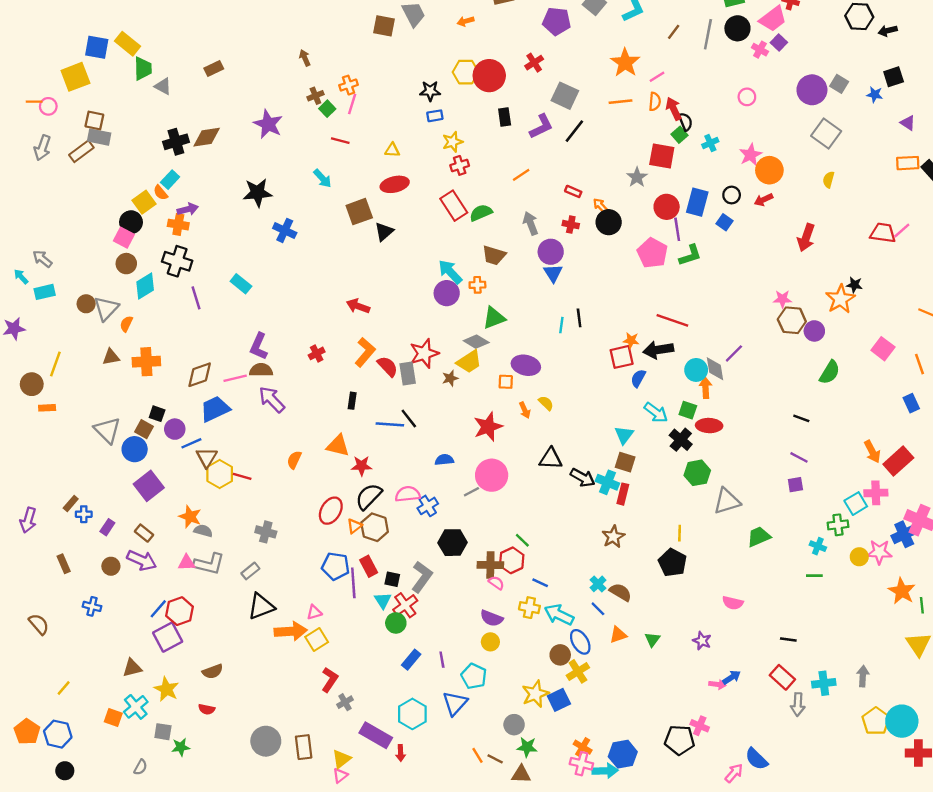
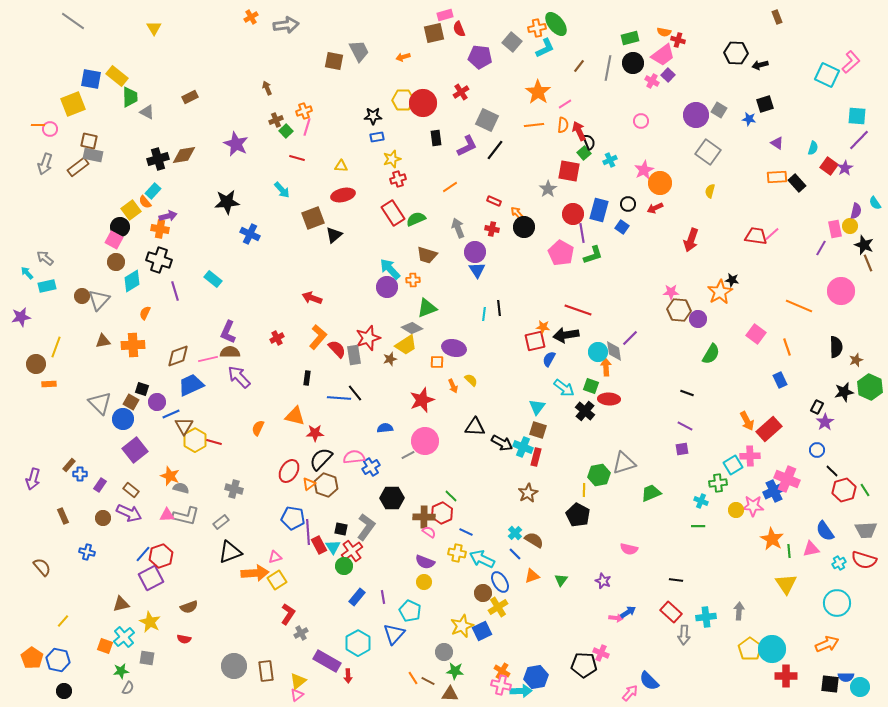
orange semicircle: (126, 324) -> (145, 313), moved
green hexagon: (697, 473) -> (599, 475), moved
red rectangle: (369, 566) -> (319, 545), moved
green star: (181, 747) -> (121, 671), moved

